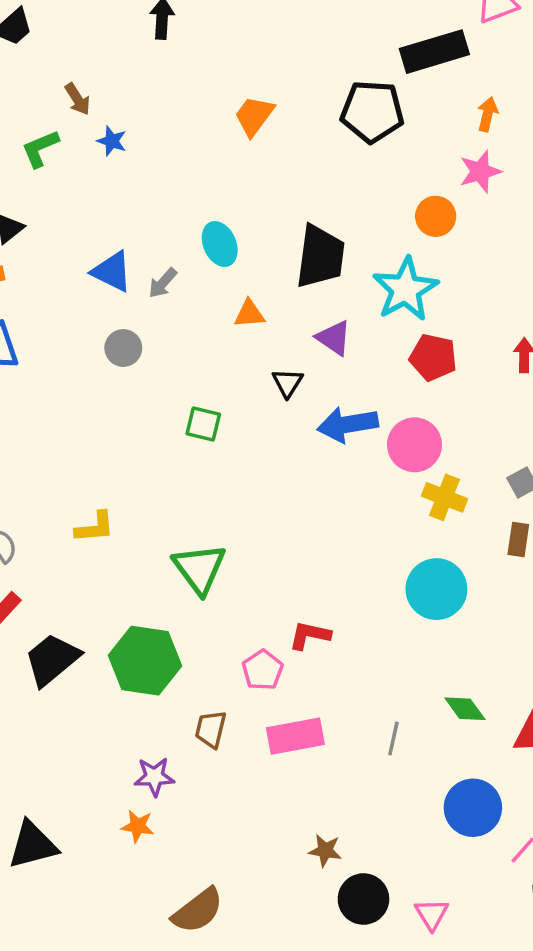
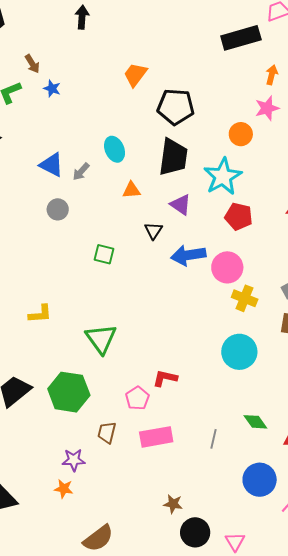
black pentagon: (372, 111) -> (176, 107), moved

